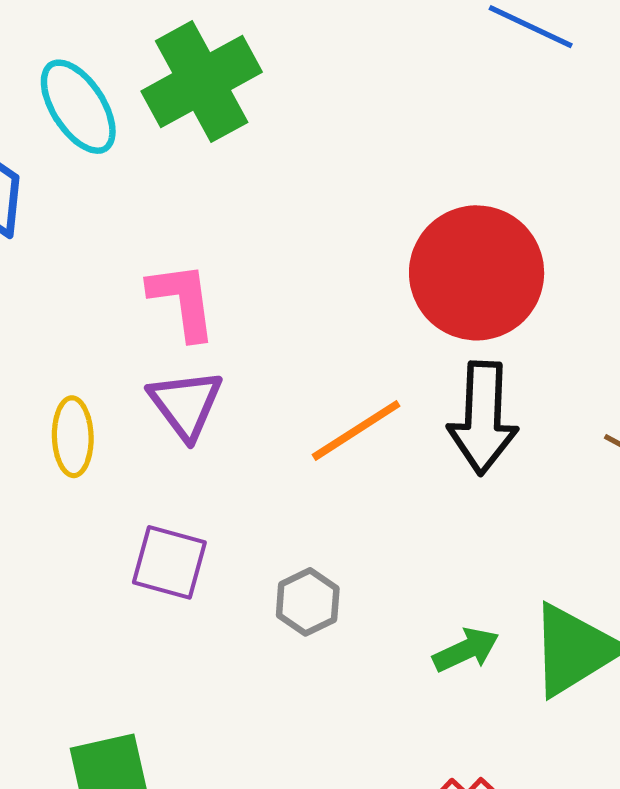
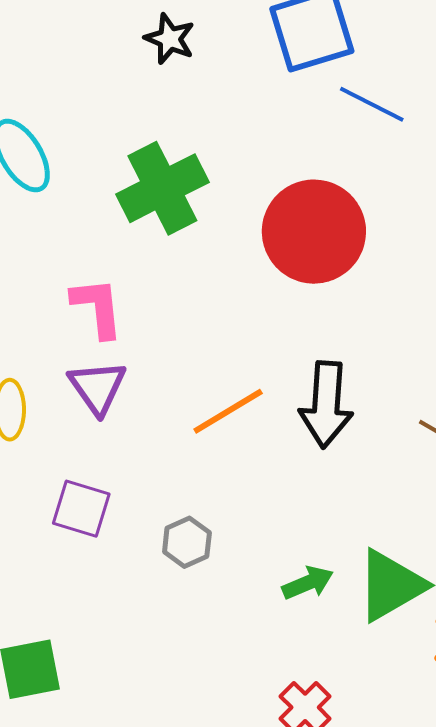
green cross: (202, 82) -> (162, 188), moved
red circle: (477, 273) -> (314, 232), moved

